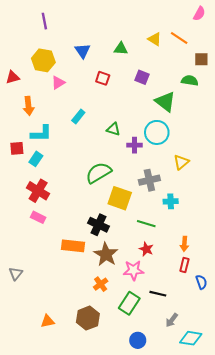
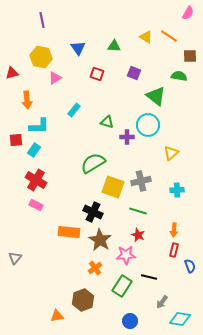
gray cross: (149, 180) -> (141, 181), moved
cyan cross: (171, 201) -> (177, 190), moved
orange triangle: (48, 321) -> (57, 316), moved

